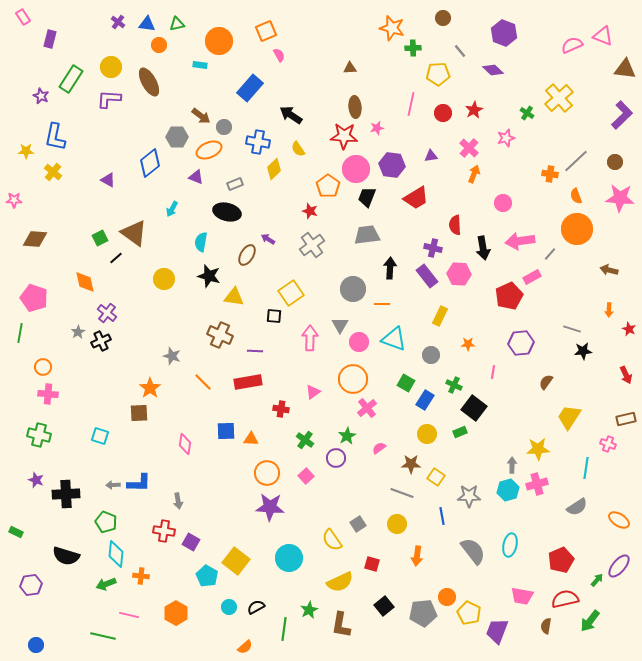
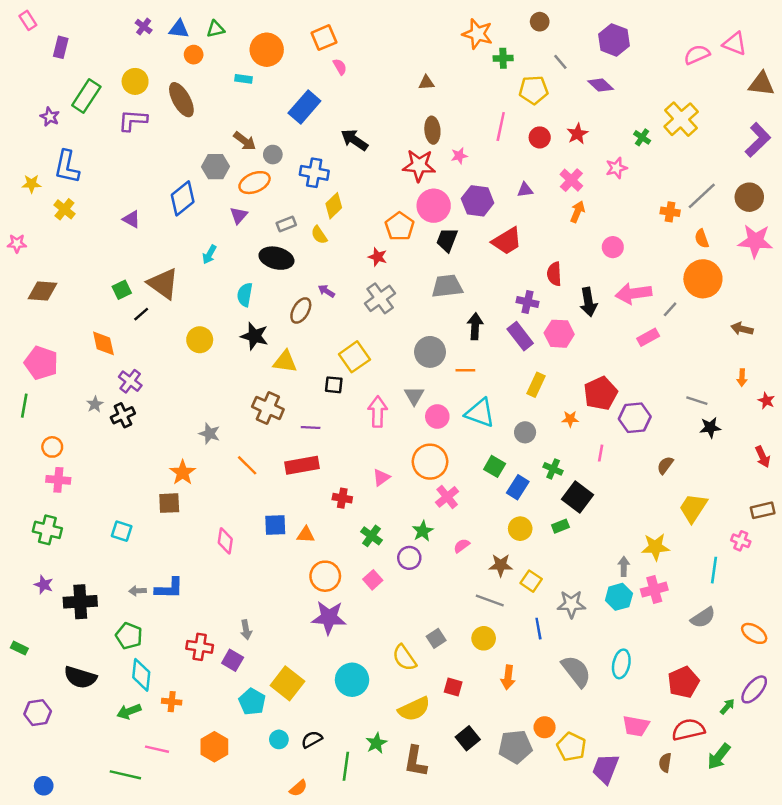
yellow semicircle: (298, 149) -> (319, 235), moved
brown circle: (615, 162) -> (749, 197), size x1.5
purple triangle: (196, 177) -> (239, 215), turned 49
red pentagon: (509, 296) -> (601, 393), moved
gray arrow: (178, 501) -> (246, 630), moved

